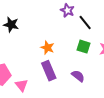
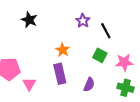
purple star: (67, 10) -> (83, 21), moved
purple semicircle: (78, 76) -> (89, 85), turned 64

